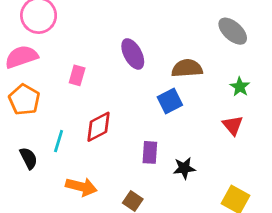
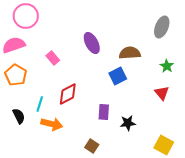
gray ellipse: (233, 31) -> (162, 27), turned 70
pink rectangle: (77, 75) -> (53, 58), turned -56
orange arrow: (81, 187) -> (52, 124), moved

